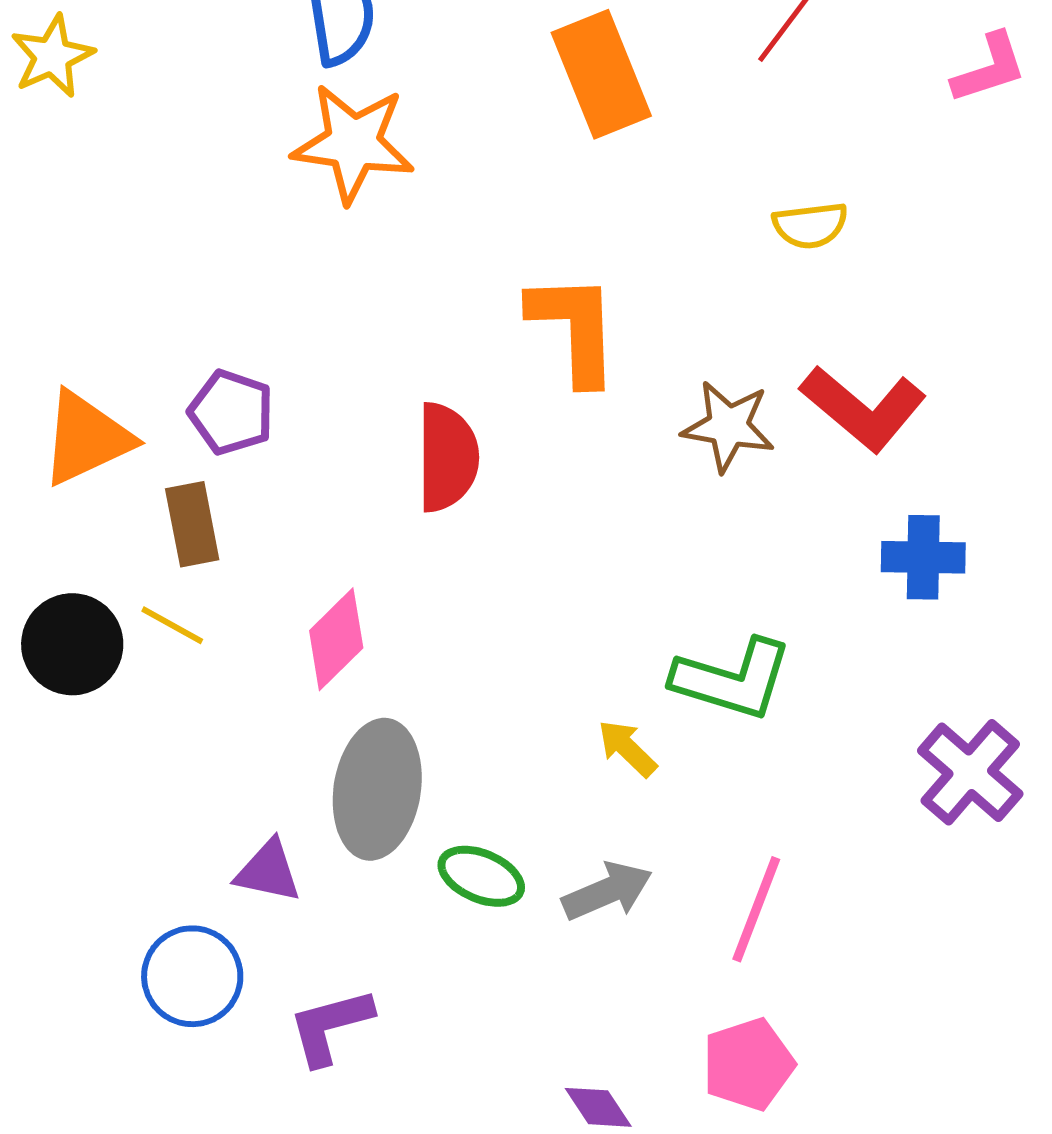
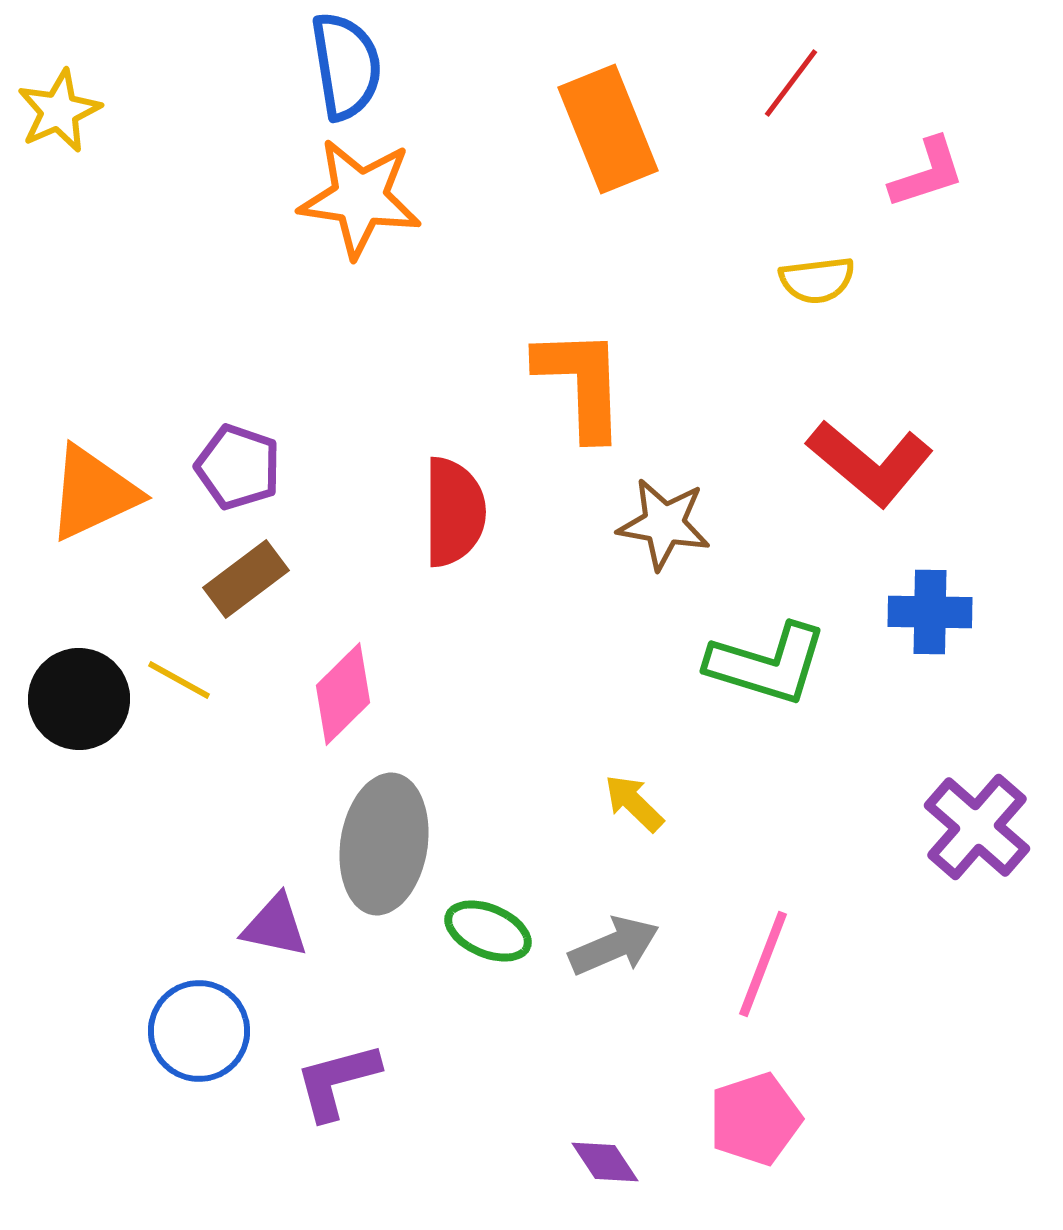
pink L-shape: (989, 68) -> (927, 173), moved
brown star: (728, 426) -> (664, 524), moved
brown rectangle: (192, 524) -> (246, 579), moved, turned 64
green L-shape: (732, 679) -> (767, 664), moved

